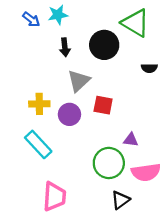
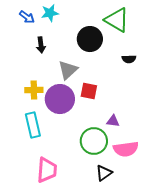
black arrow: (65, 47) -> (41, 45), moved
purple circle: (69, 114) -> (60, 99), size x1.5
cyan rectangle: (38, 144) -> (33, 125), turned 30

